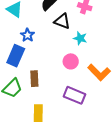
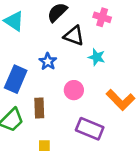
blue star: (27, 35) -> (48, 61), moved
pink circle: (71, 61) -> (74, 90), moved

